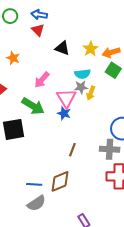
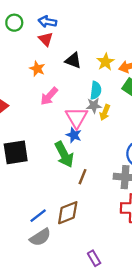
orange star: (13, 58) -> (37, 69), moved
cyan semicircle: (82, 74) -> (96, 90), turned -77
green arrow: (33, 106) -> (64, 154), moved, turned 30
blue line: (34, 184) -> (38, 216), turned -42

